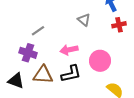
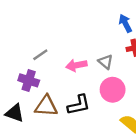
gray triangle: (84, 20) -> (106, 62), moved
pink arrow: (69, 50) -> (76, 65), moved

